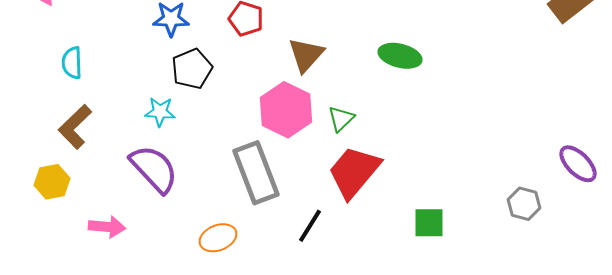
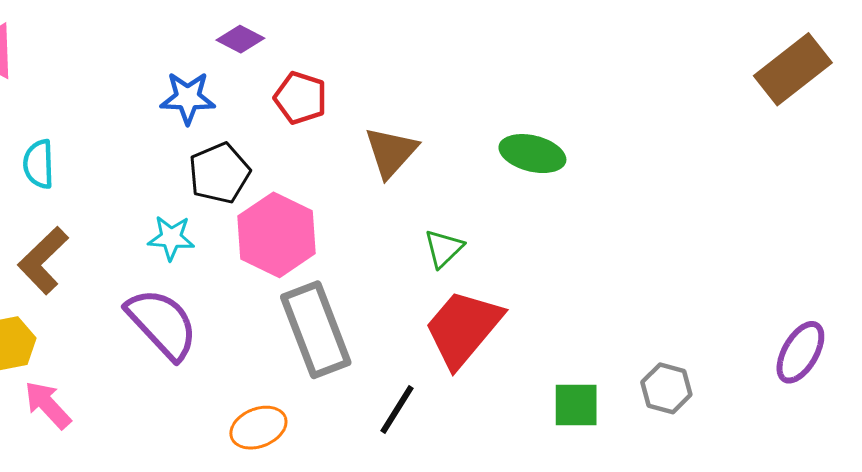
pink hexagon: (286, 110) -> (277, 235), moved
purple ellipse: (578, 164) -> (800, 352), moved, turned 75
gray hexagon: (524, 204) -> (666, 388), moved
pink arrow: (107, 227) -> (48, 405), moved, turned -138

